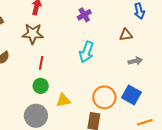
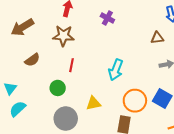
purple cross: (84, 15) -> (107, 18), moved, turned -32
cyan arrow: (86, 52) -> (116, 70), moved
green circle: (41, 86) -> (58, 88), moved

